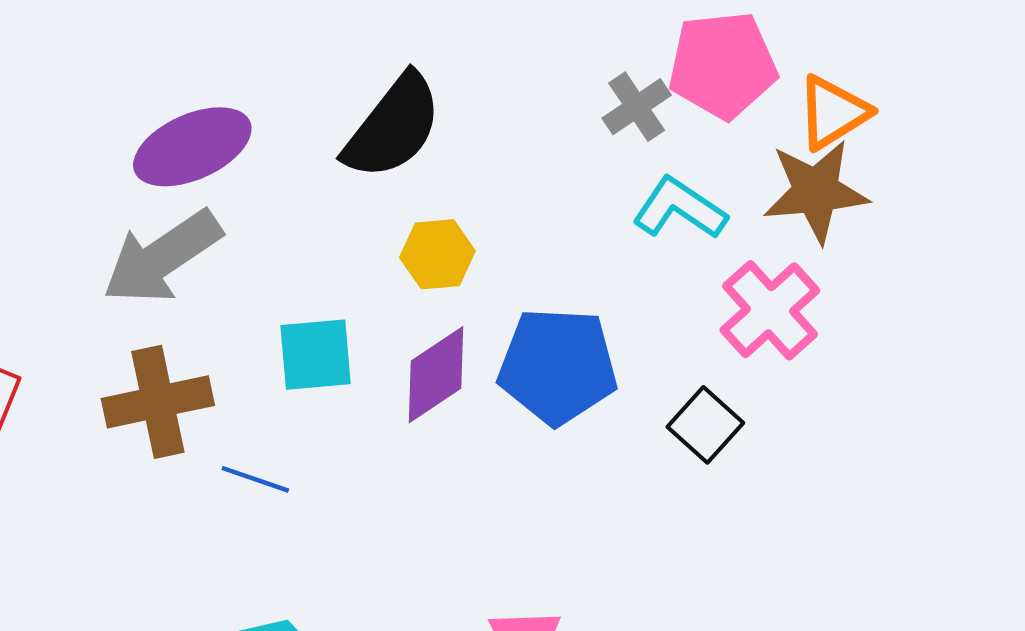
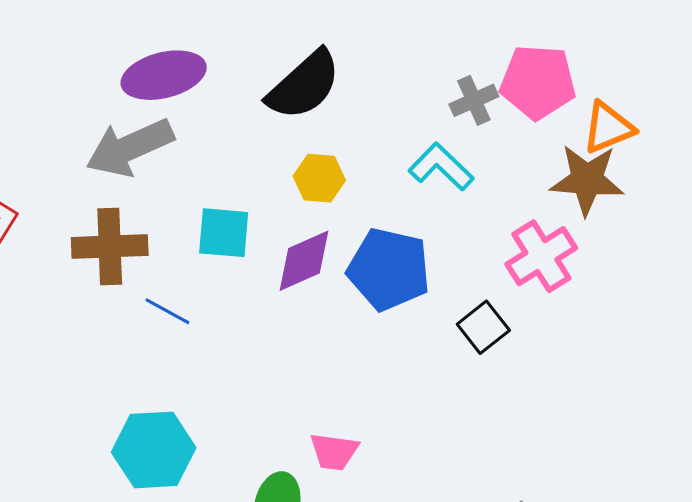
cyan L-shape: (680, 208) -> (441, 167), moved

